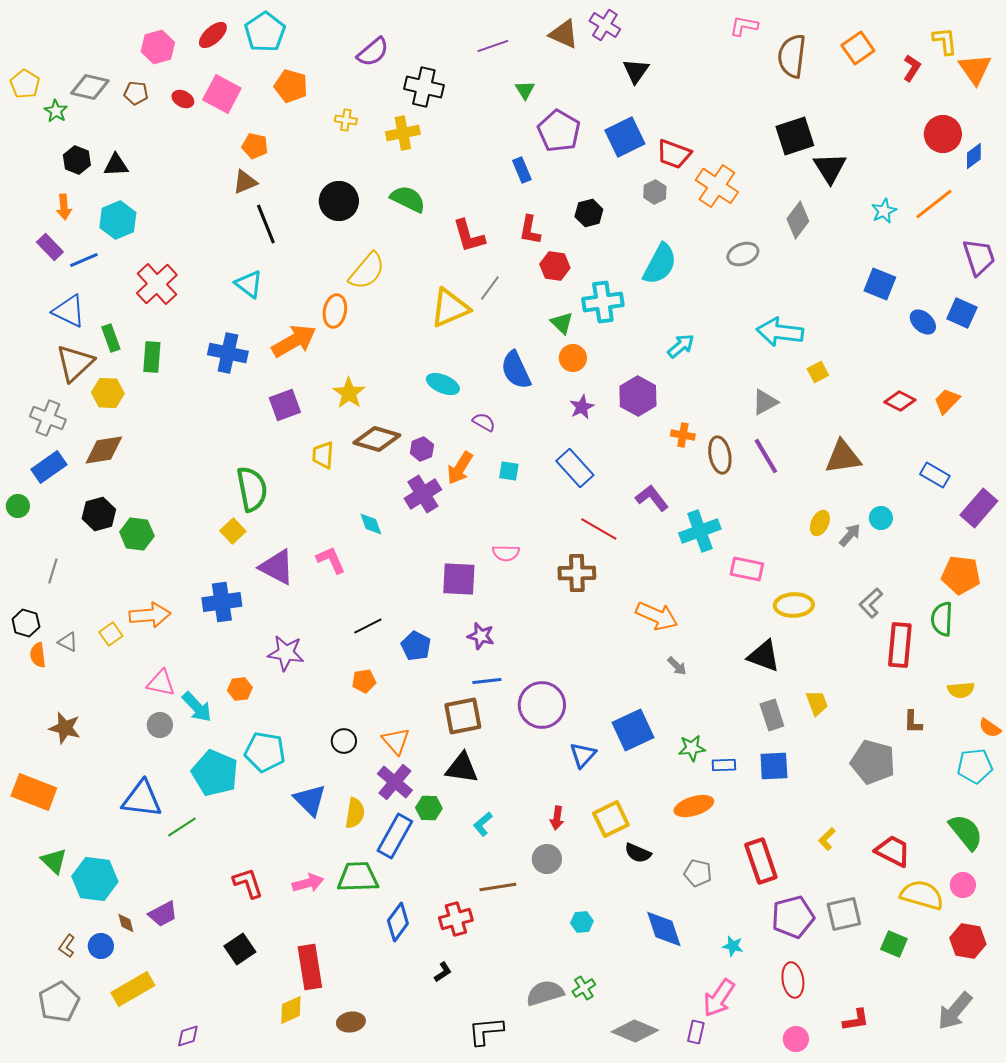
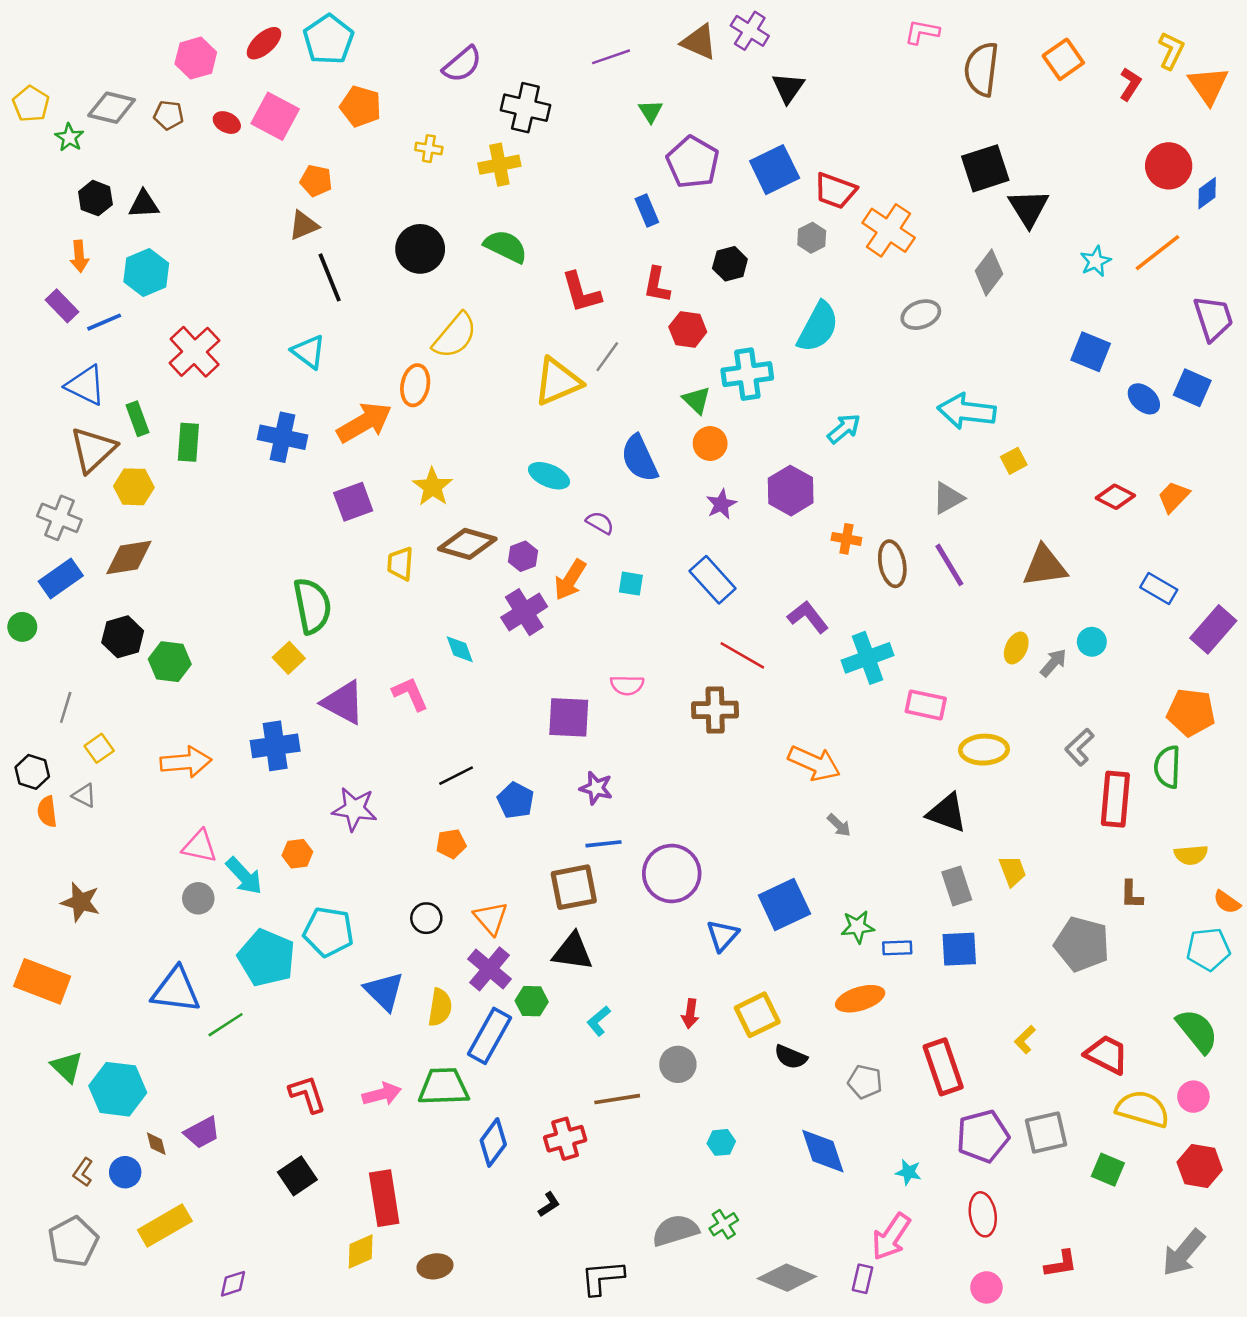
yellow L-shape: (945, 41) -> (1171, 51), turned 32
yellow square: (111, 634) -> (99, 748), moved

